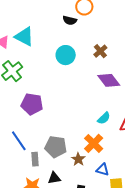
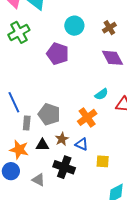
purple pentagon: (32, 104) -> (58, 54), moved
brown star: (78, 159) -> (62, 139), moved
blue triangle: (103, 170) -> (82, 144), moved

